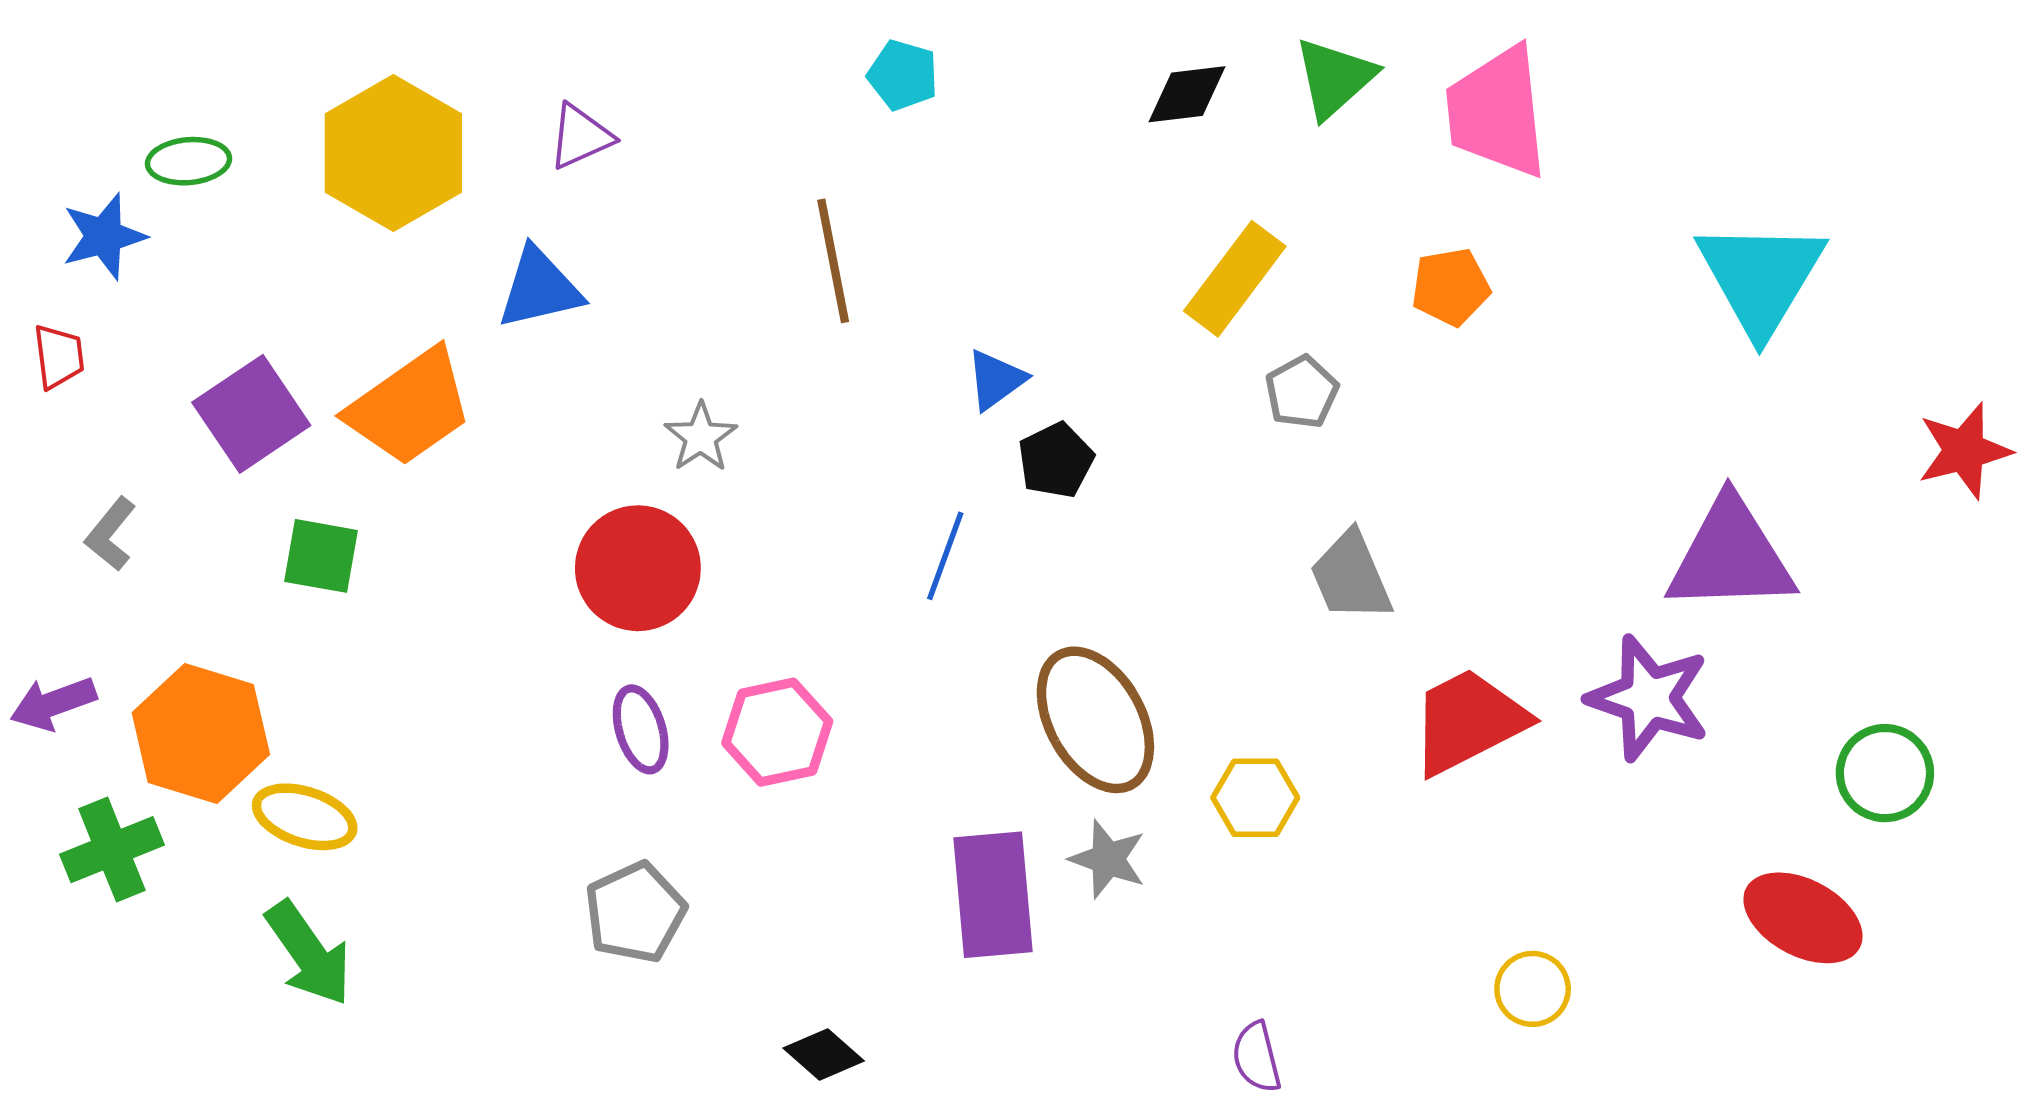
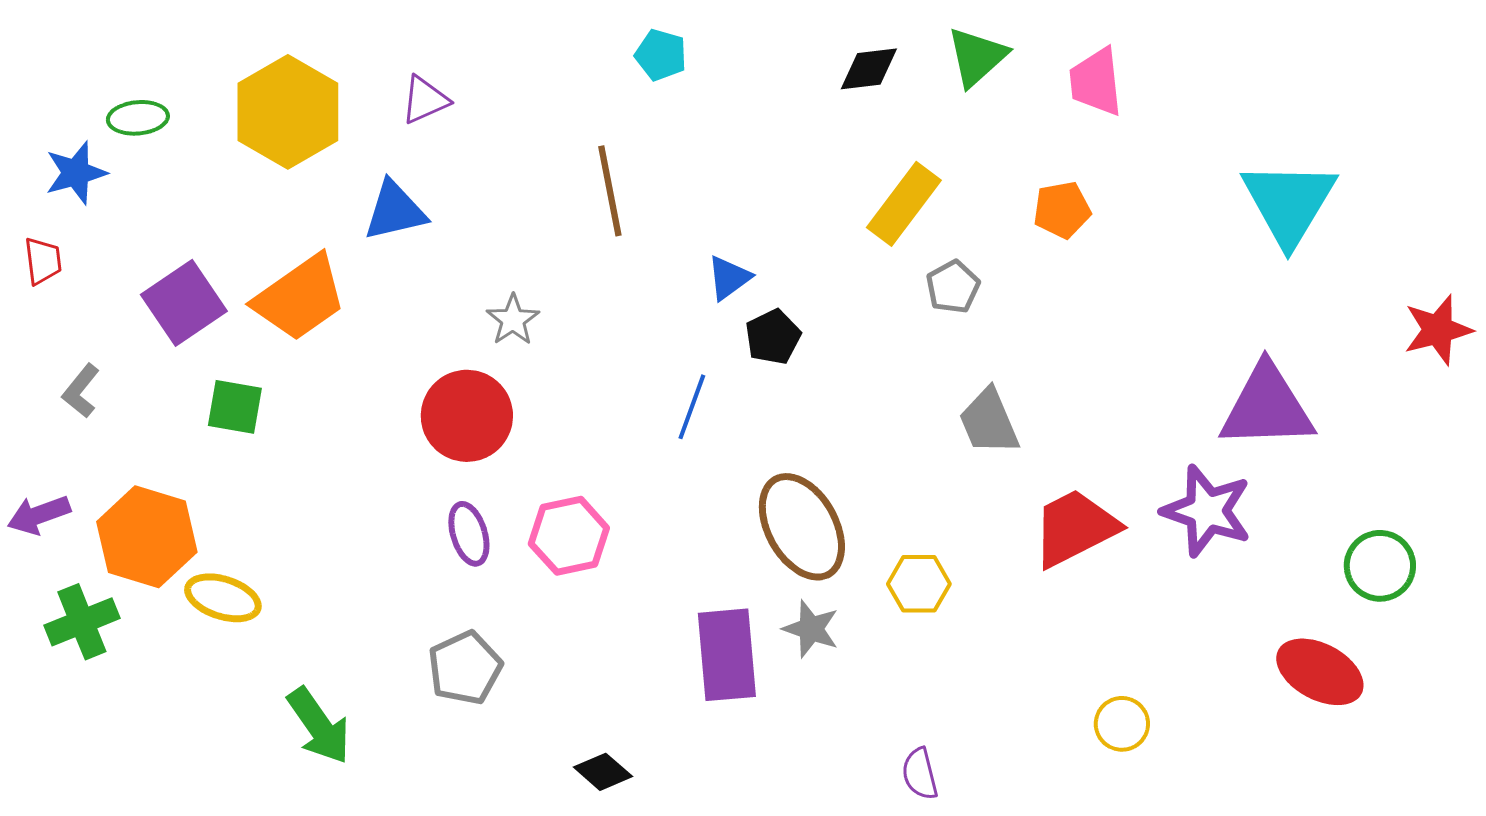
pink trapezoid: (1497, 112) -> (1096, 82), size x0.7
green arrow: (309, 953) -> (319, 726), moved

